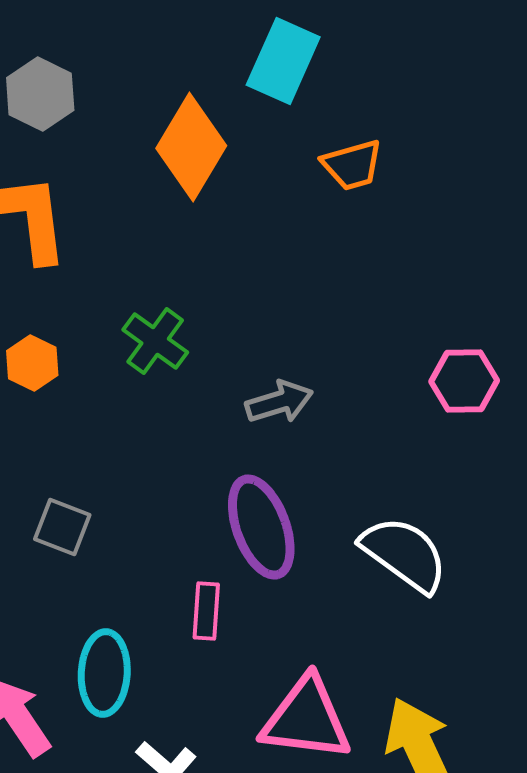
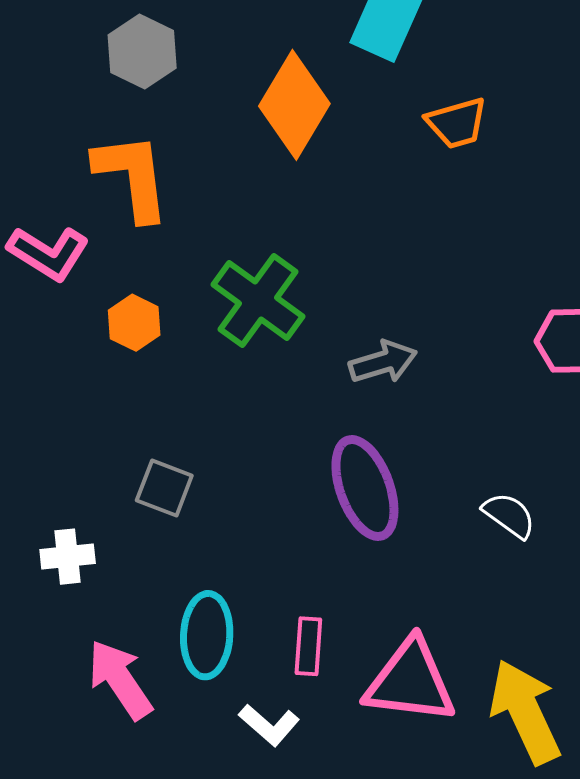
green cross: (155, 341) -> (258, 300), size x1.4
white semicircle: (404, 554) -> (509, 515), size x0.6
pink rectangle: (206, 611) -> (308, 646), moved

